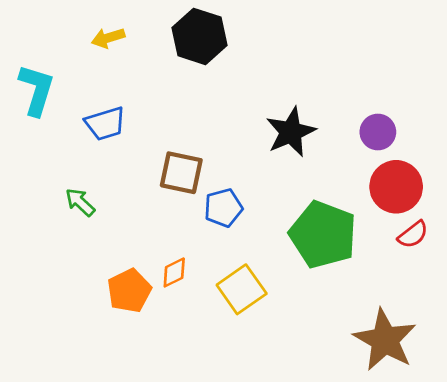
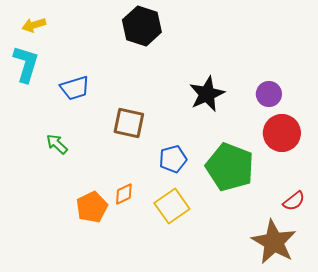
yellow arrow: (108, 38) -> (34, 25), moved
blue pentagon: (223, 208) -> (173, 159), moved
red semicircle: (413, 235) -> (294, 201), moved

